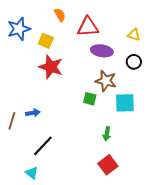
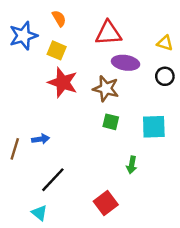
orange semicircle: (60, 15) -> (59, 18), moved
brown star: (106, 81) -> (106, 89), moved
red square: (108, 165) -> (106, 203), moved

